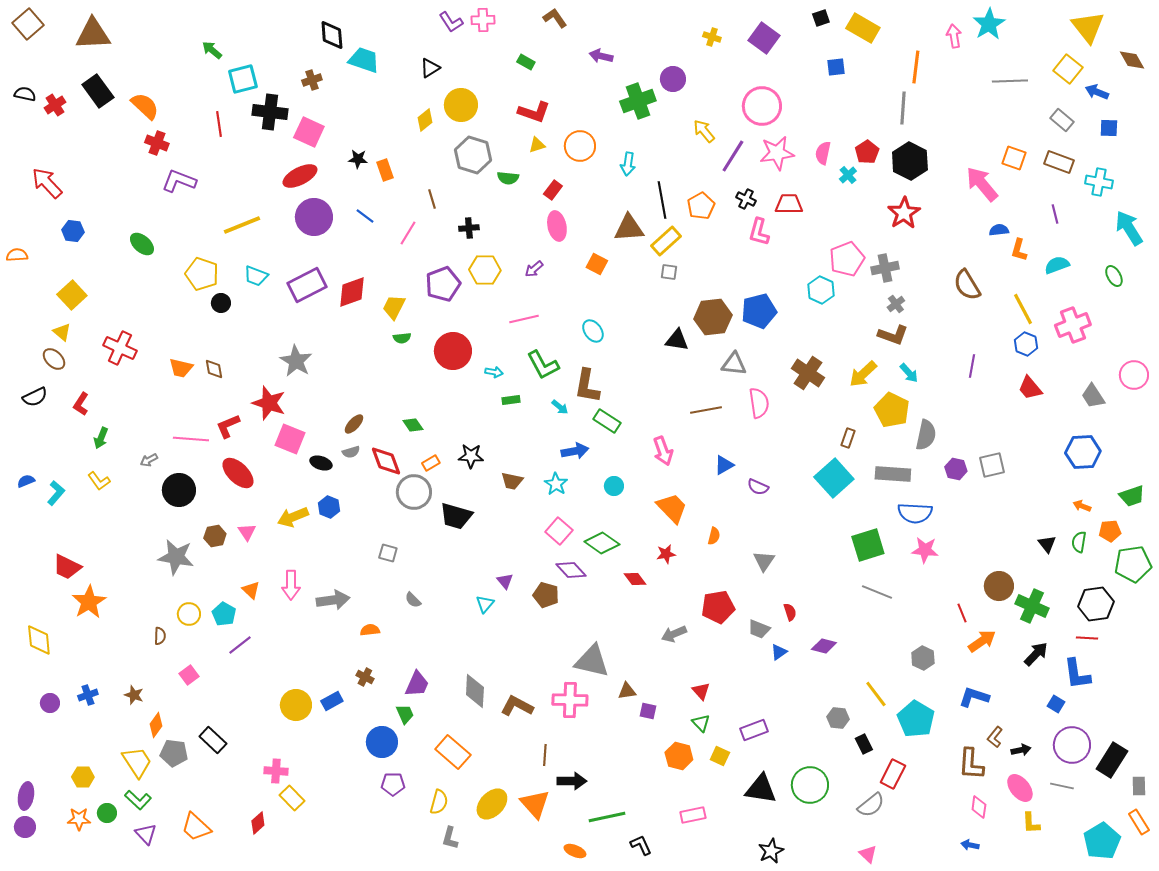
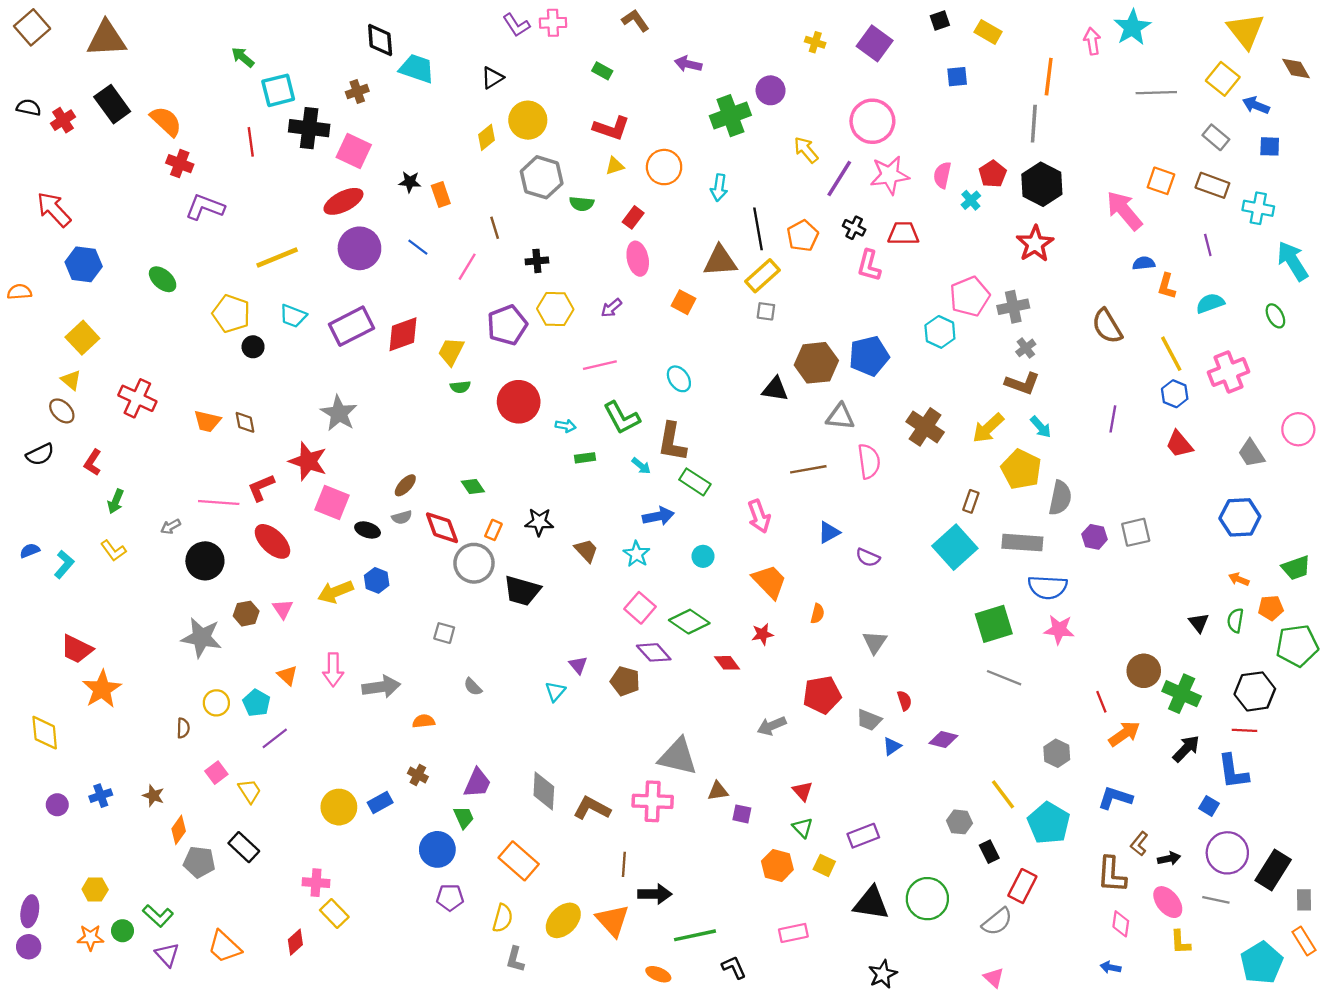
yellow rectangle: (863, 28) -> (988, 32), size x0.7
blue hexagon: (73, 231) -> (84, 264), size x1.4
orange rectangle: (431, 463) -> (493, 530), turned -36
brown trapezoid: (512, 481) -> (586, 551), turned -145
yellow trapezoid: (137, 762) -> (250, 791), moved, size x0.7

